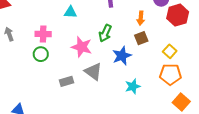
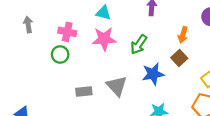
brown square: (141, 38) -> (179, 58), turned -32
pink star: (82, 47) -> (104, 39), moved, turned -30

